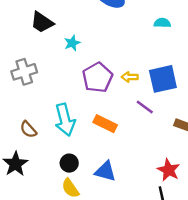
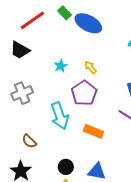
black trapezoid: (42, 22) -> (20, 50), moved
yellow arrow: (130, 77) -> (91, 67), moved, turned 56
cyan arrow: (65, 120) -> (60, 116), moved

